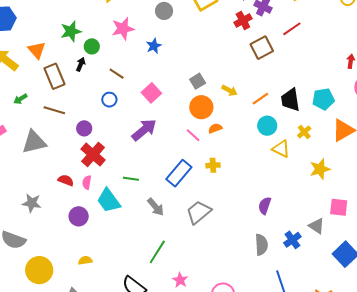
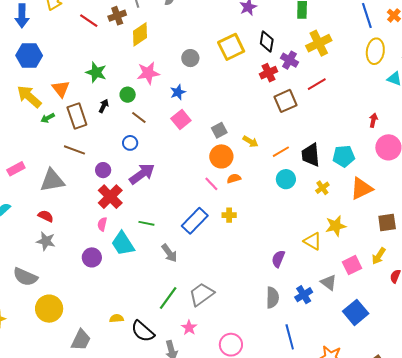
green star: (71, 31) -> (96, 72), turned 30
green circle: (92, 46) -> (128, 95), moved
pink square: (151, 93) -> (181, 120), moved
green arrow: (20, 99) -> (48, 118), moved
purple arrow: (144, 130) -> (142, 174), moved
yellow triangle: (281, 149) -> (313, 241), moved
red semicircle: (66, 180) -> (46, 216), moved
pink square: (339, 207) -> (352, 265), turned -36
gray trapezoid: (199, 212) -> (201, 294), moved
yellow semicircle: (85, 260) -> (117, 318), moved

